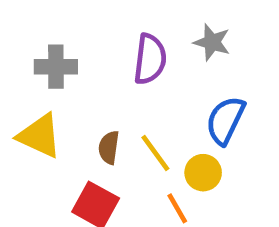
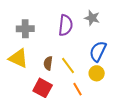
yellow circle: (203, 173) -> (97, 73), moved

